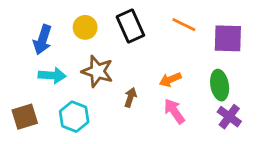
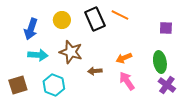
orange line: (184, 25) -> (120, 15), moved
purple square: (228, 38) -> (166, 28), size x0.6
brown arrow: (130, 97) -> (95, 71), turned -112

